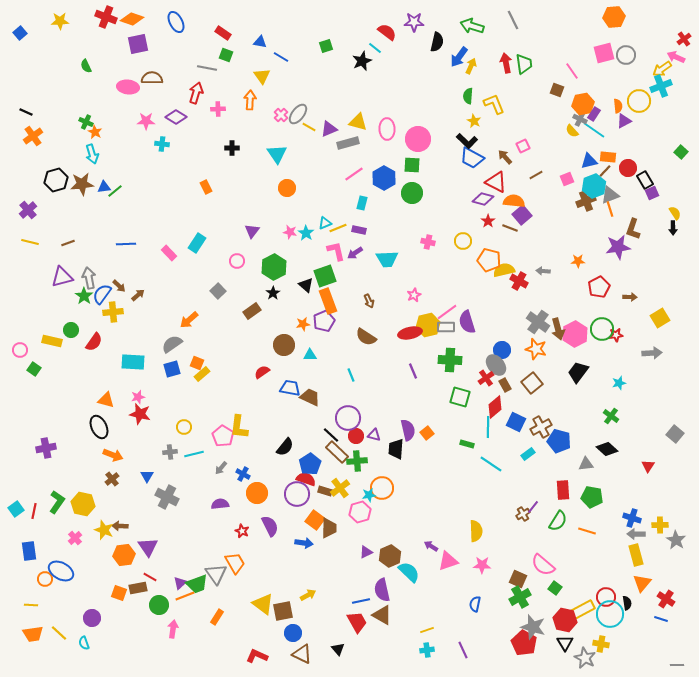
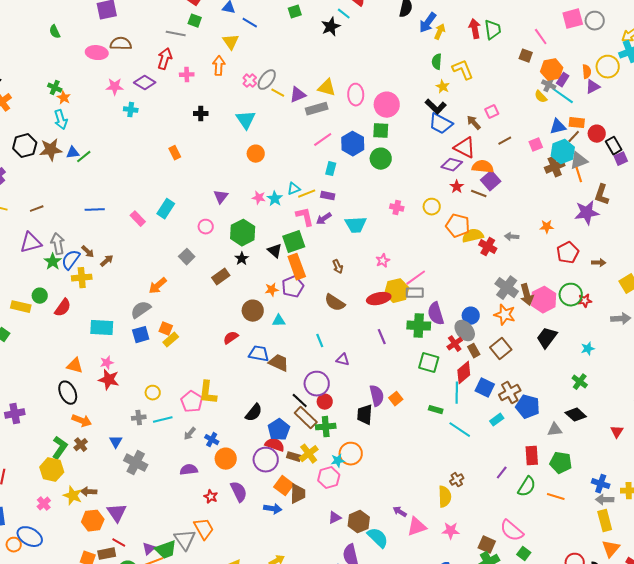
purple semicircle: (467, 322) -> (436, 314), moved
purple triangle: (374, 435) -> (343, 360), moved
green L-shape: (57, 502) -> (60, 448), moved
brown cross: (523, 514) -> (457, 480), moved

